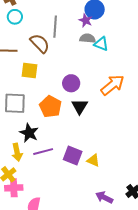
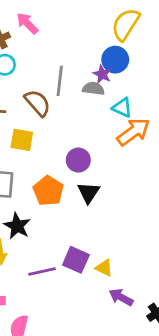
gray semicircle: (88, 38) -> (93, 89), moved
orange arrow: (113, 85) -> (133, 132), moved
purple line: (43, 152) -> (42, 272), moved
purple arrow: (104, 197) -> (121, 297), moved

